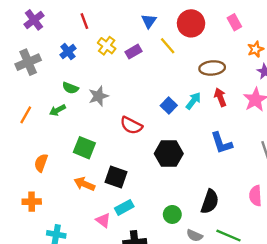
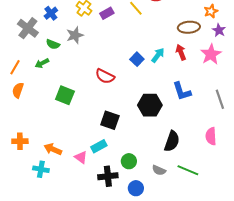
gray cross: (28, 62) -> (28, 28), moved, turned -30
brown ellipse: (212, 68) -> (189, 27), moved
gray star: (98, 96) -> (75, 35), moved
black hexagon: (169, 154) -> (150, 105), moved
orange semicircle: (41, 163) -> (18, 90), moved
black square: (116, 177) -> (110, 120), moved
orange arrow: (84, 184) -> (53, 149), moved
green circle: (172, 214) -> (129, 161), moved

